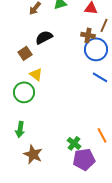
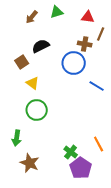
blue circle: (96, 49) -> (74, 63), moved
green circle: (24, 92) -> (37, 110), moved
purple pentagon: (84, 159) -> (81, 168), turned -30

